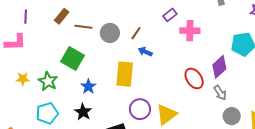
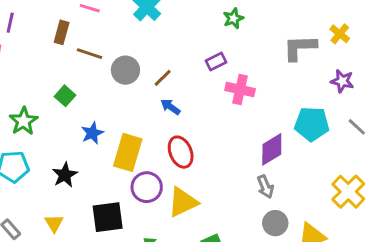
brown rectangle: (62, 16) -> (62, 32), turned -35
green square: (72, 59) -> (65, 96), size x0.6
yellow rectangle: (125, 74) -> (128, 152), moved
red ellipse: (194, 78) -> (181, 152), moved
blue star: (88, 87) -> (92, 133), moved

